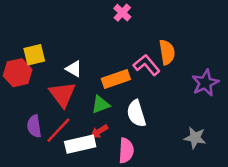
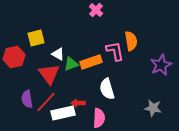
yellow square: (34, 55) -> (36, 38), moved
pink L-shape: (147, 65) -> (115, 51), turned 30
green triangle: (101, 105) -> (71, 64), moved
red arrow: (99, 131) -> (78, 103), turned 32

